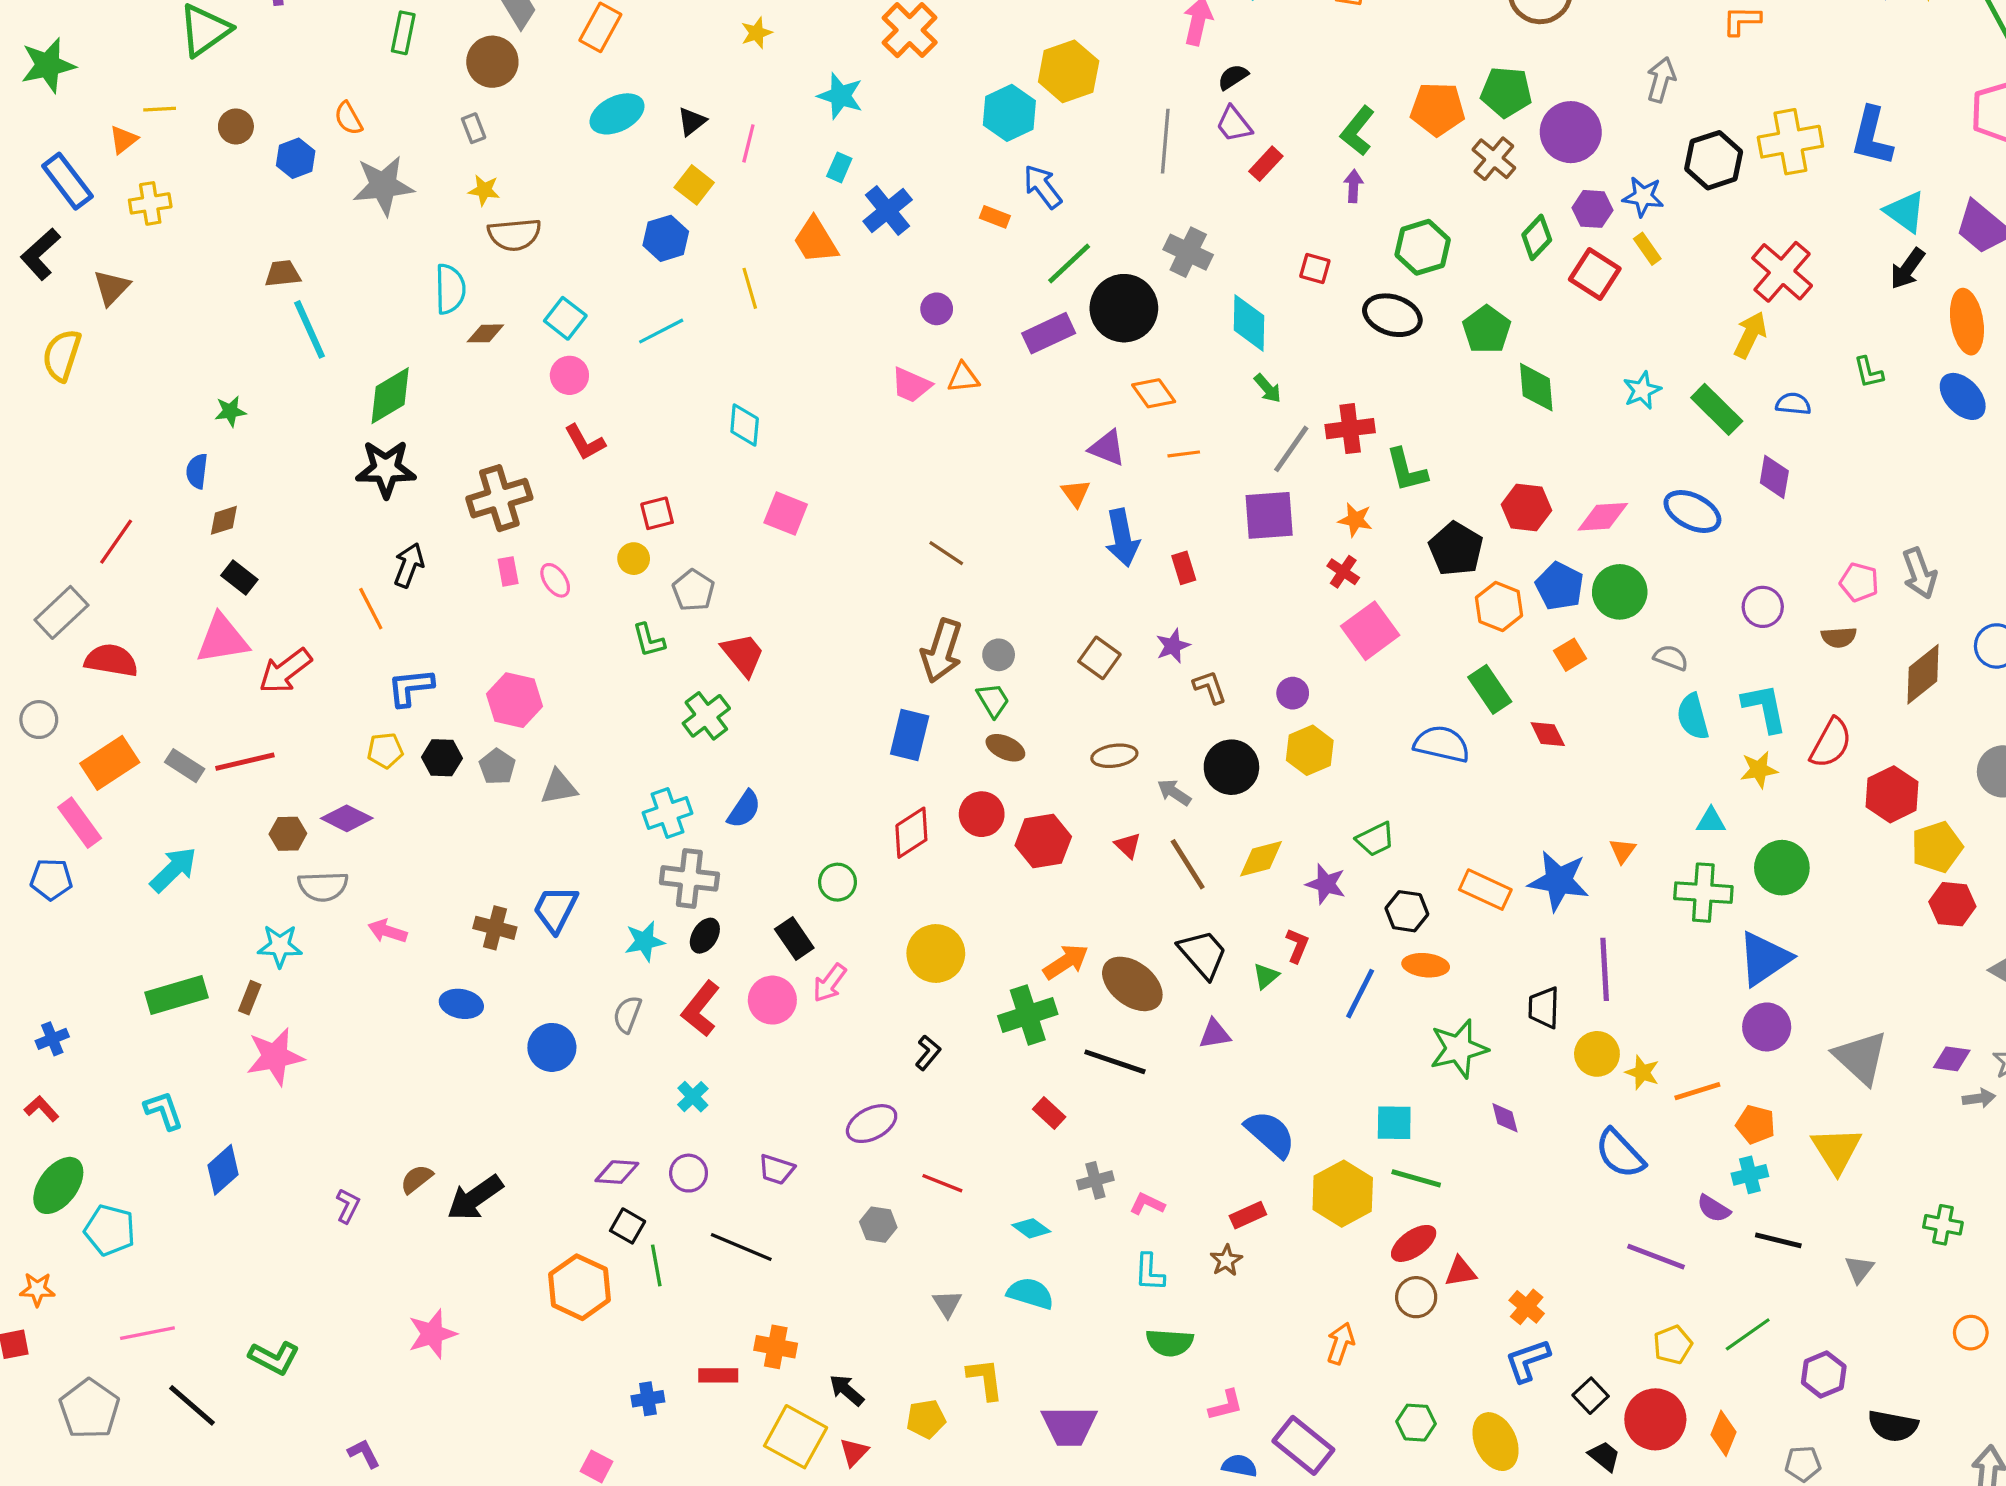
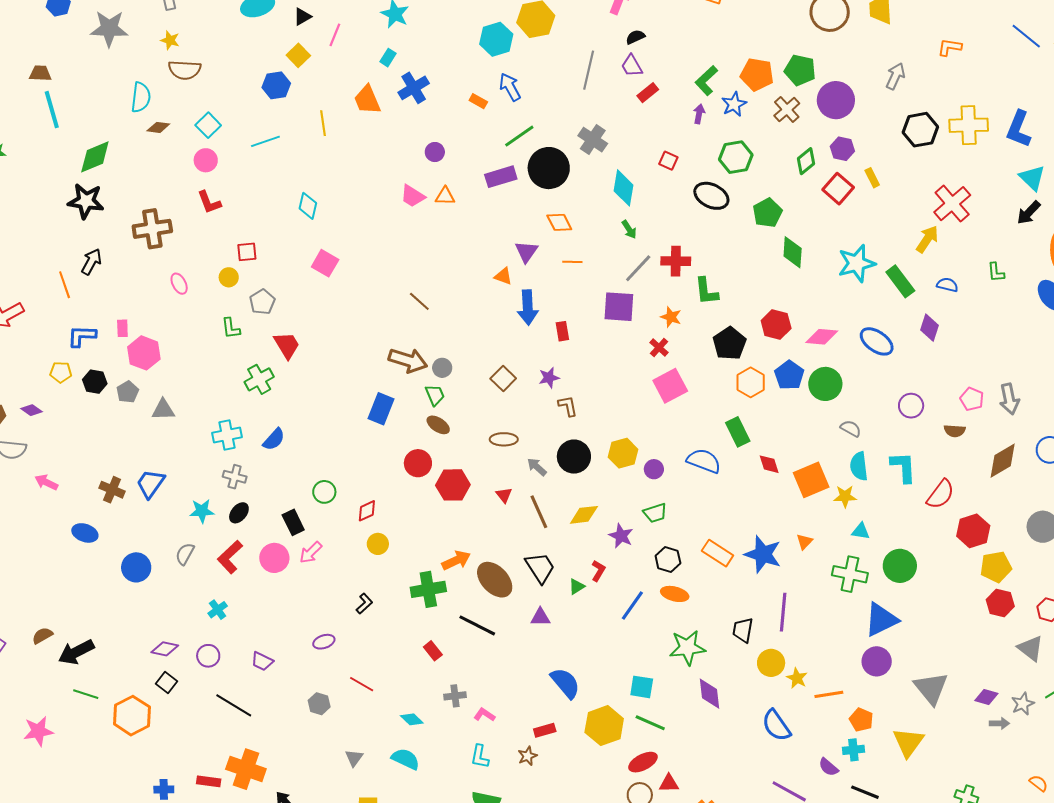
blue star: (1643, 197) -> (734, 104), moved, turned 30
cyan star: (1642, 390) -> (857, 263), size x1.6
purple triangle: (1107, 448) -> (526, 252), turned 35
orange triangle: (1076, 493) -> (503, 276), turned -42
pink rectangle: (508, 571) -> (122, 328), moved
brown arrow: (942, 651) -> (408, 360), turned -99
orange square: (1570, 655) -> (811, 480), moved, size x1.8
purple circle: (1293, 693) -> (654, 469), moved
yellow star: (1759, 770) -> (845, 496), moved
purple diamond: (347, 818) -> (31, 410), size x0.7
red diamond: (911, 833) -> (367, 511), moved, size x0.7
gray cross: (689, 878) -> (235, 477), size x0.7
yellow circle: (936, 954) -> (378, 544), size x0.6
purple diamond: (1505, 1118) -> (709, 694), size x1.5
purple ellipse: (872, 1124) -> (324, 642), size x0.7
green line: (656, 1265) -> (86, 694), moved, turned -70
orange cross: (776, 1347) -> (246, 769), size x1.5

